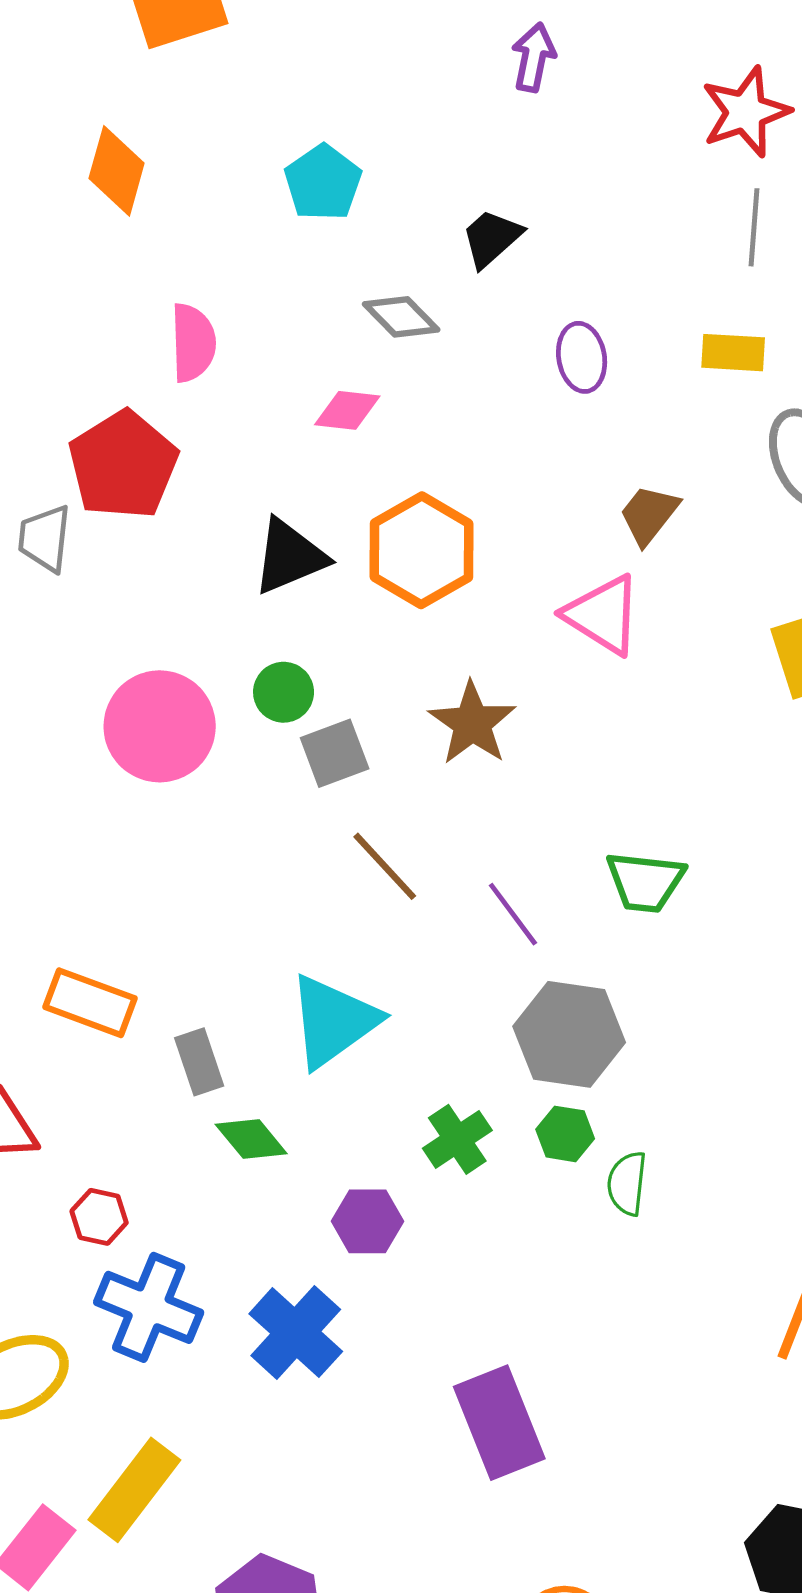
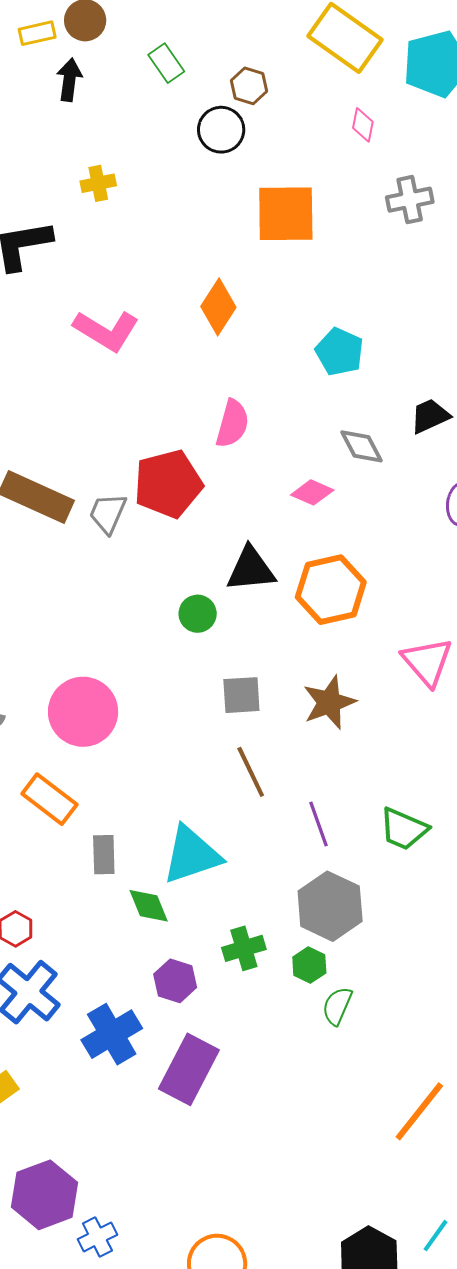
cyan pentagon: (323, 183) -> (340, 352), turned -30
green circle: (284, 692) -> (198, 614), moved
pink circle: (160, 726) -> (83, 712), moved
green diamond: (251, 1139) -> (149, 906), moved
purple rectangle: (499, 1423) -> (189, 1069), moved, turned 32

